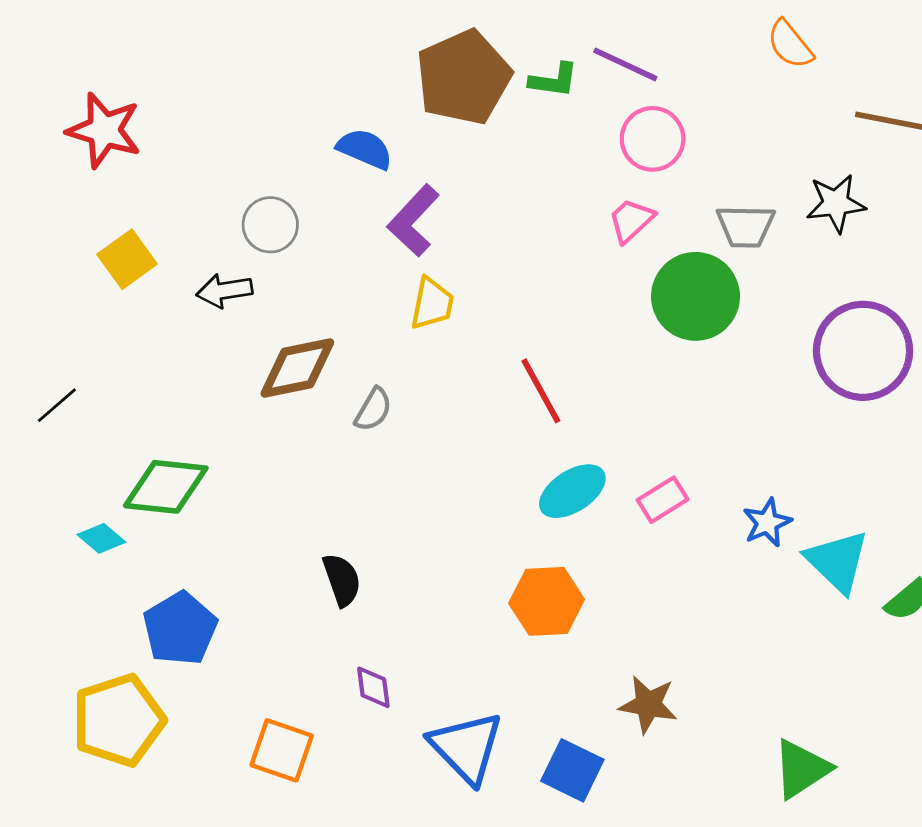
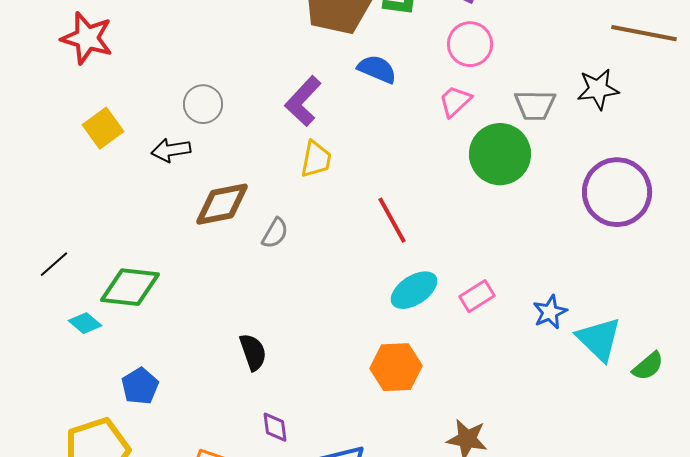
blue semicircle: (365, 149) -> (377, 69), moved
black line: (57, 405) -> (54, 264), moved
blue pentagon: (180, 629) -> (140, 386), size x0.7

